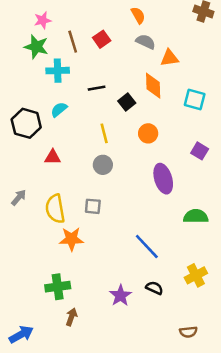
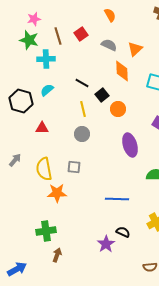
gray semicircle: (146, 42) -> (109, 45), moved
orange triangle: (169, 58) -> (135, 49), turned -35
black line: (97, 88) -> (82, 83), moved, turned 40
black square: (127, 102) -> (102, 95), moved
blue line: (147, 246) -> (117, 199), turned -45
purple star: (120, 296) -> (106, 244), moved

